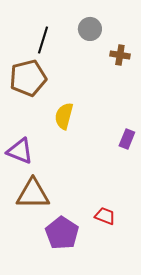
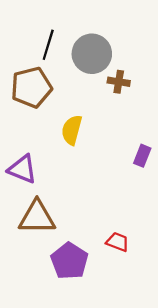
gray circle: (90, 29) -> (92, 54), moved, size x1.5
brown cross: (120, 55) -> (119, 82), moved

